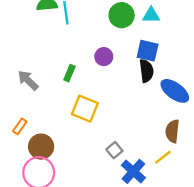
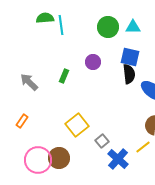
yellow square: (85, 109) -> (77, 125), moved, turned 30
brown circle: (41, 147) -> (59, 158), moved

